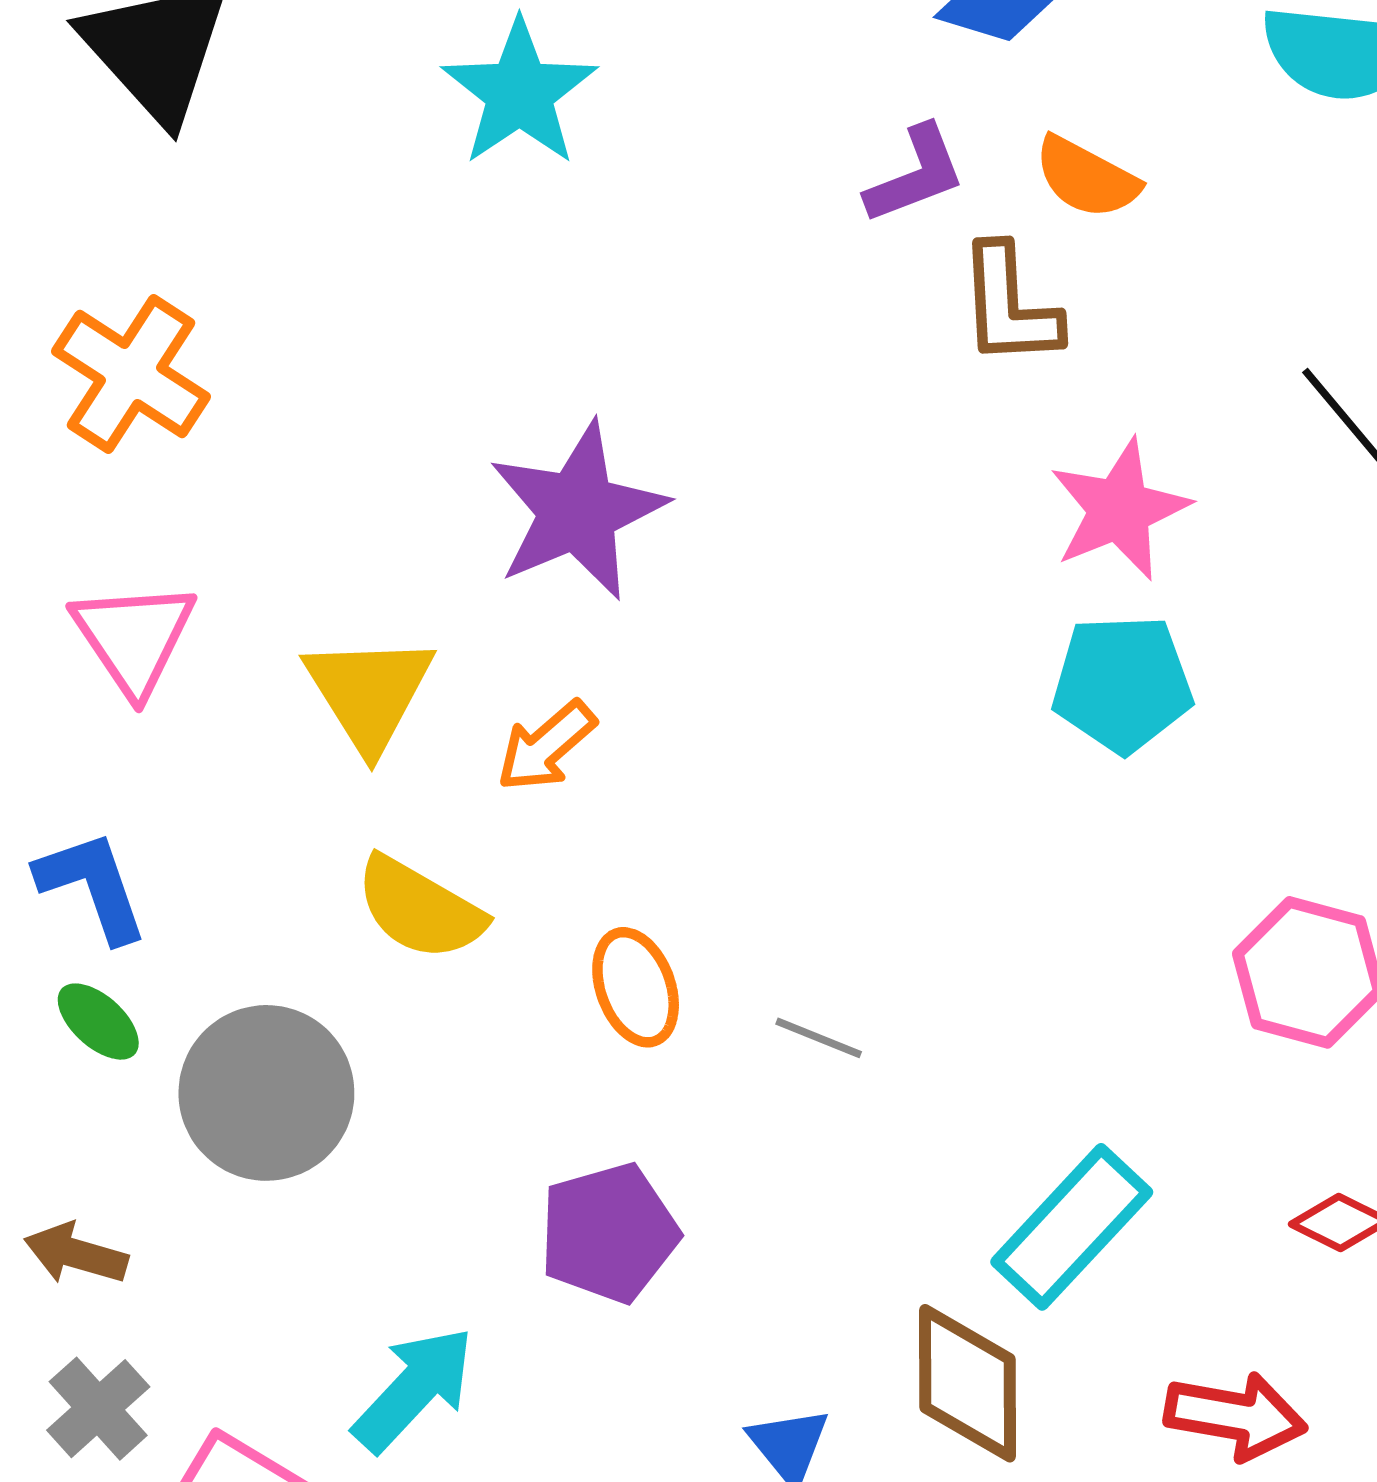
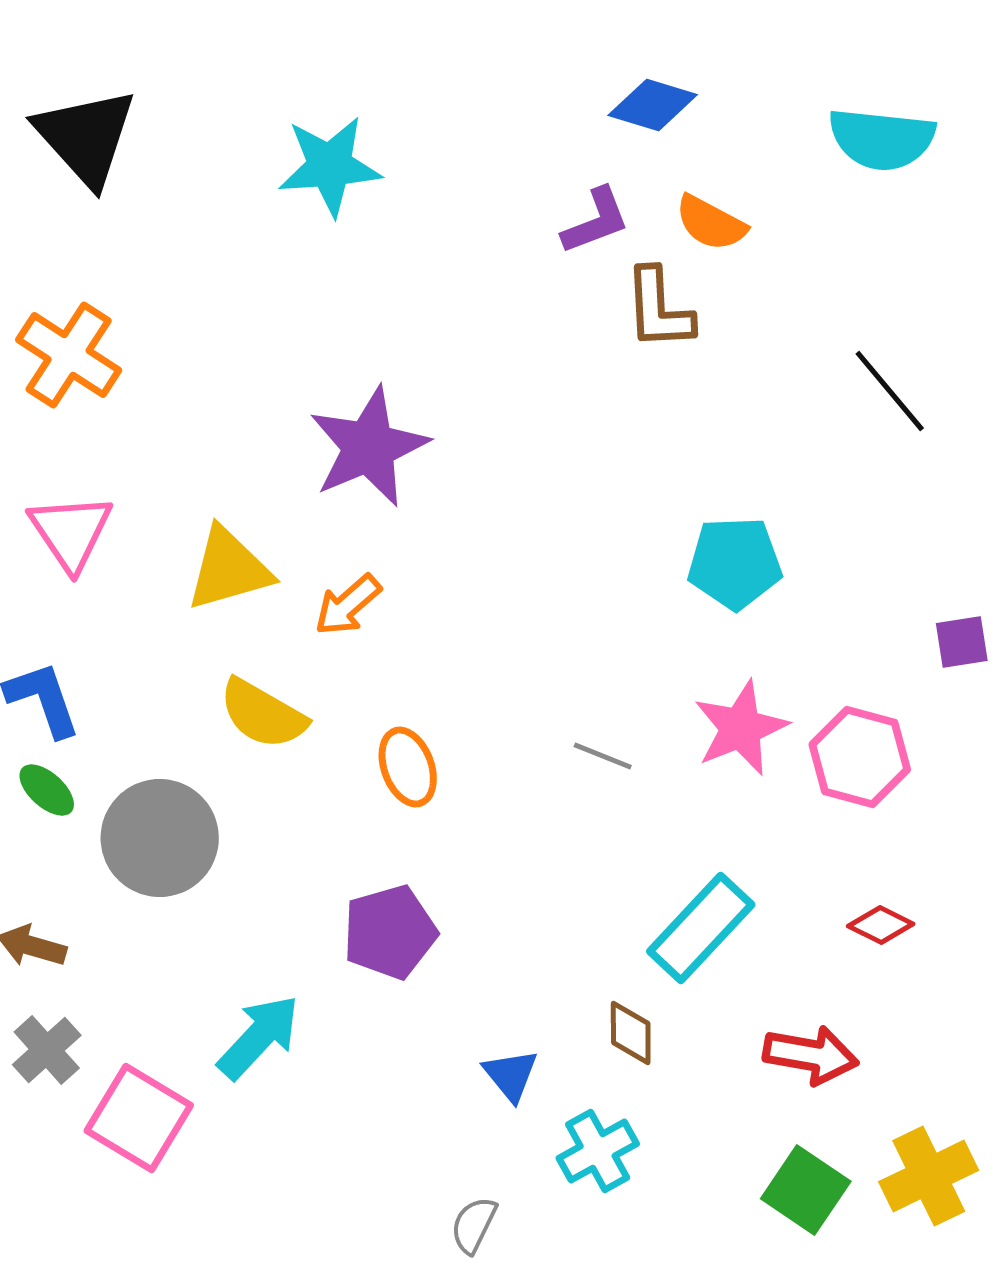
cyan star: (519, 93) -> (330, 166), turned 30
pink star: (1119, 509) -> (741, 728), moved
yellow triangle: (369, 693) -> (229, 569), turned 46
gray line: (819, 1038) -> (603, 756), moved
brown diamond: (968, 1383) -> (631, 1033), size x0.6

